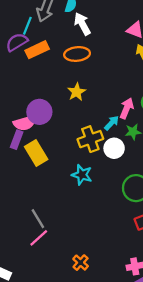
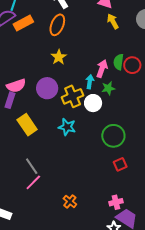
orange ellipse: (77, 54) -> (57, 25), turned -60
purple circle: (39, 112) -> (47, 88), moved
cyan arrow: (112, 123) -> (90, 82), turned -32
yellow rectangle: (36, 153) -> (27, 125), moved

